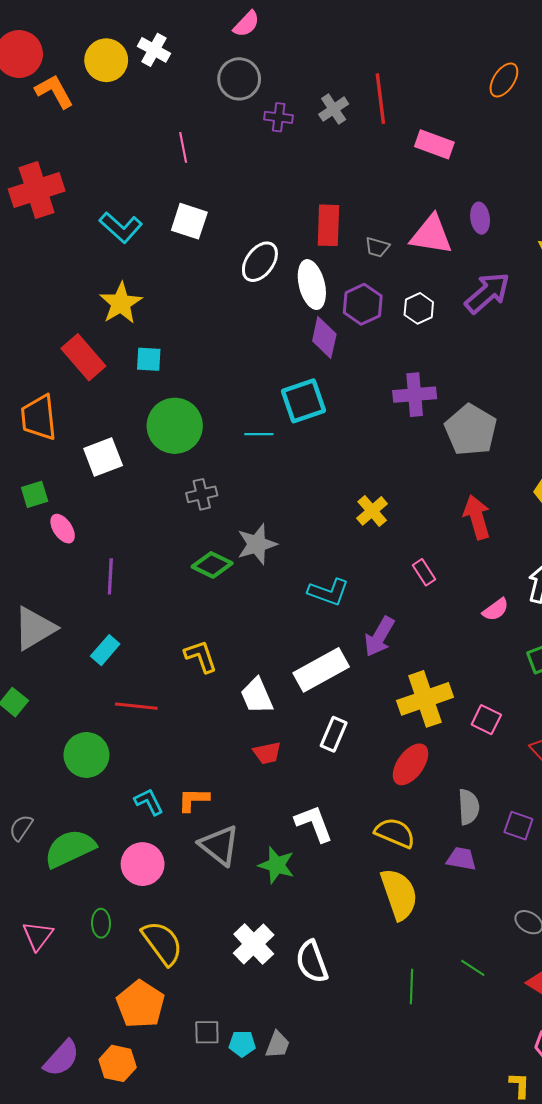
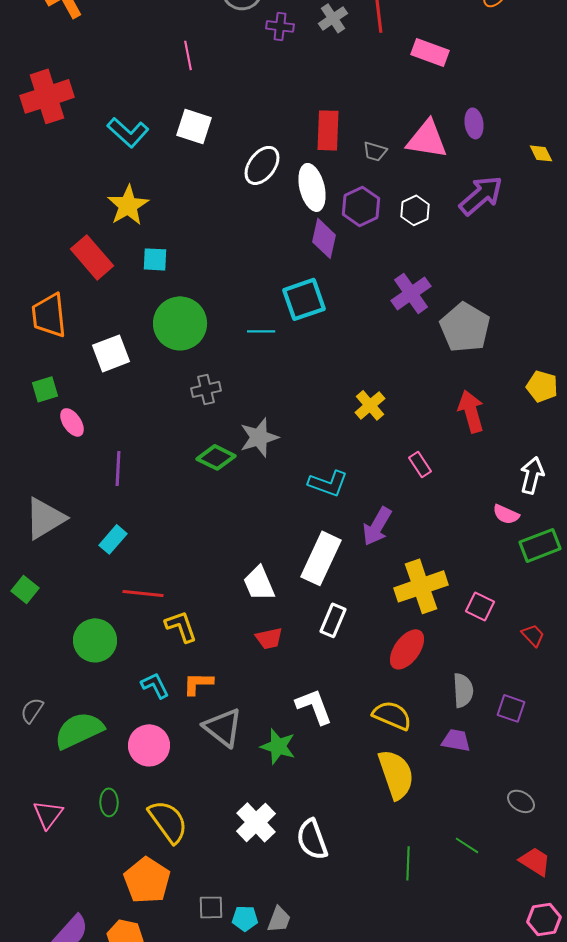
purple cross: (415, 395) -> (411, 293), turned -30
pink semicircle: (496, 610) -> (506, 514), moved, turned 60
yellow L-shape: (201, 656) -> (181, 626), moved
white rectangle: (321, 670) -> (321, 558), turned -36

